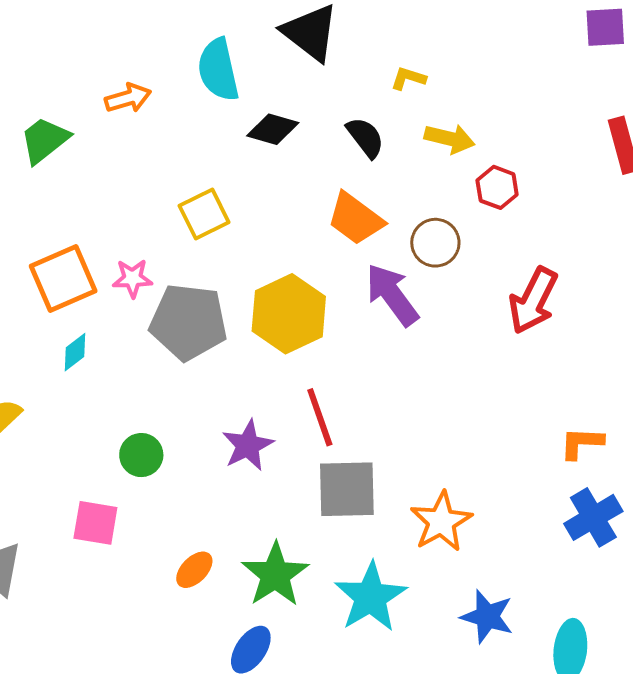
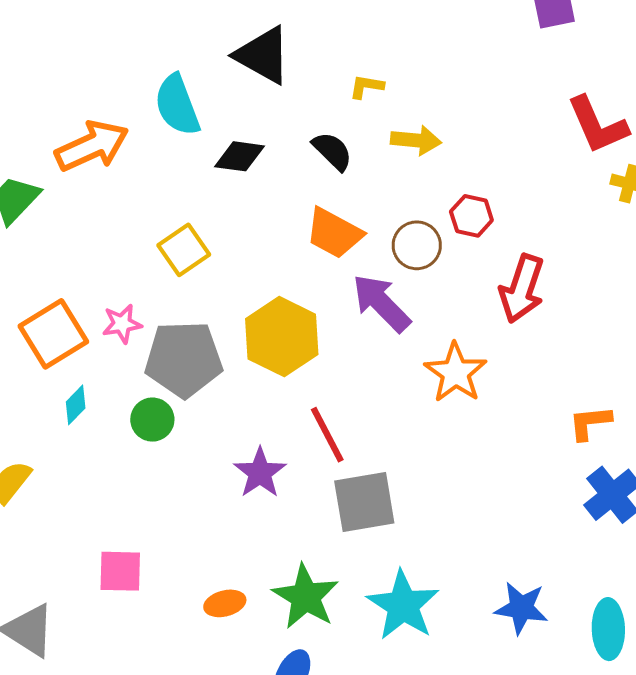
orange arrow: (128, 98) -> (92, 146), size x1.6
red hexagon: (497, 187) -> (471, 216), moved
green circle: (141, 455) -> (152, 420), moved
orange star: (441, 522) -> (456, 373), moved
orange ellipse: (194, 570) -> (225, 603), turned 39

